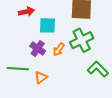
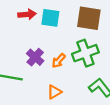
cyan square: (47, 25) -> (50, 18), moved
orange triangle: (41, 77) -> (54, 92), moved

